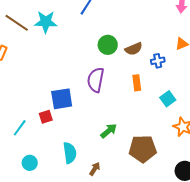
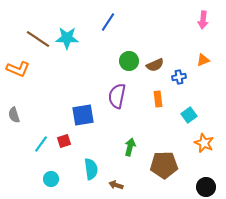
red square: (46, 117) -> (64, 141), moved
green arrow: (109, 131) -> (130, 147), turned -36
brown arrow: (95, 169) -> (116, 185), turned -104

